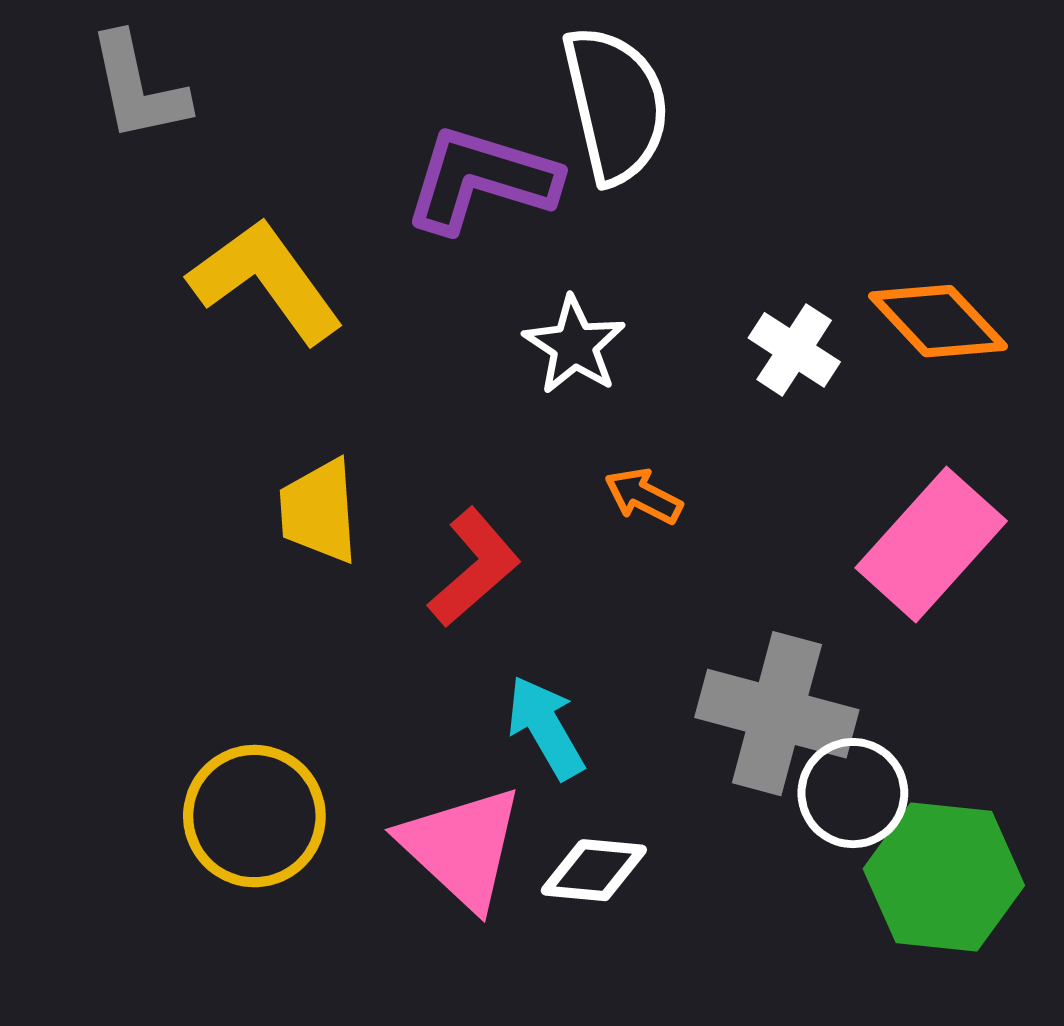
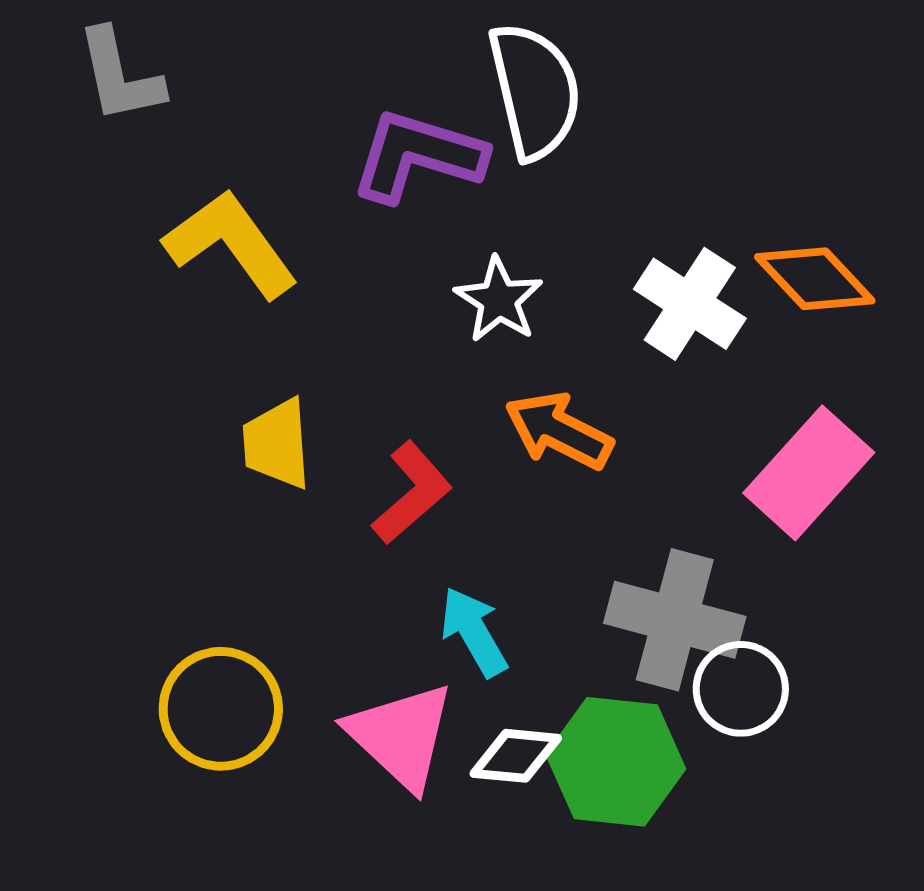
white cross: (794, 350) -> (690, 304), size x1.4
orange arrow: (643, 496) -> (559, 431), size x1.6
green hexagon: (944, 877) -> (616, 762), moved

